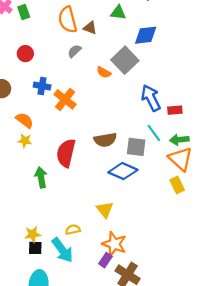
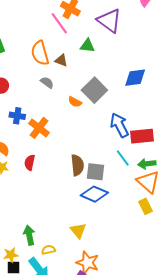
blue diamond: (146, 35) -> (135, 78), moved
gray semicircle: (74, 51) -> (47, 82), turned 80
red rectangle: (175, 110) -> (142, 136), size x1.6
brown semicircle: (105, 140) -> (77, 165), turned -85
gray square: (136, 147) -> (95, 172), moved
red semicircle: (66, 153) -> (30, 163), moved, size x0.6
green arrow: (41, 177) -> (29, 235), moved

